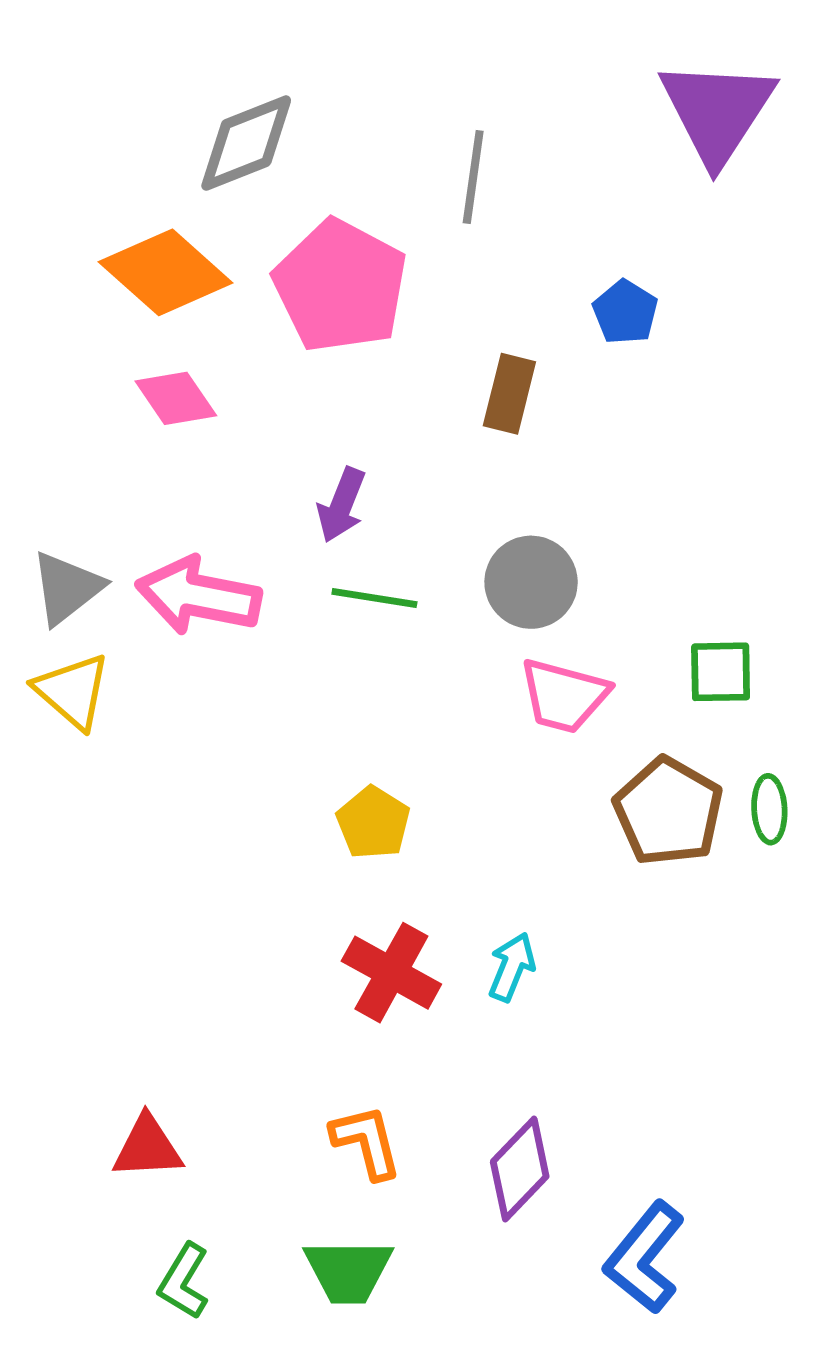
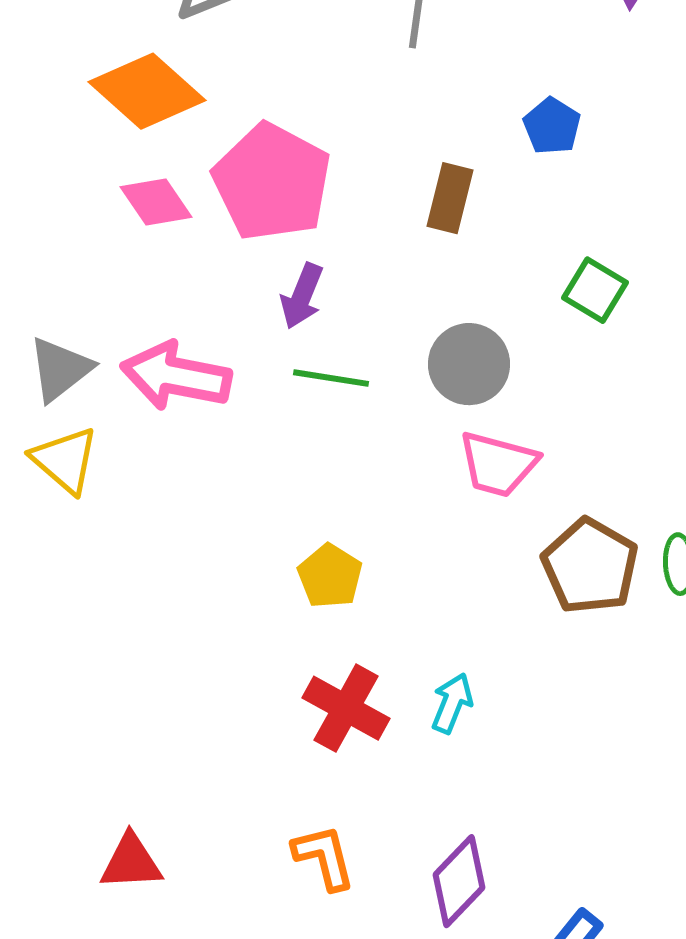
pink pentagon: (340, 286) -> (272, 182), moved
green square: (721, 672) -> (595, 290), moved, turned 32

